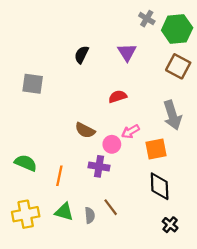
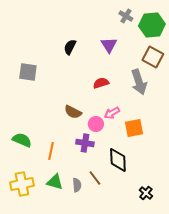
gray arrow: (172, 115) -> (139, 82), moved
black diamond: (160, 186) -> (118, 160), moved

